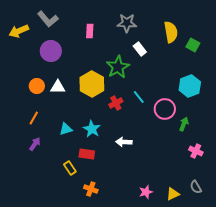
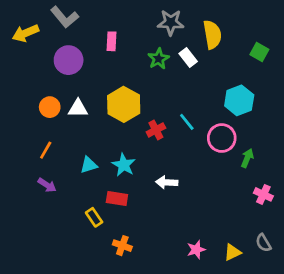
pink rectangle: (90, 31) -> (112, 41), moved
yellow semicircle: (171, 32) -> (212, 35), moved
green star: (118, 67) -> (159, 59), moved, size x0.7
cyan hexagon: (190, 86) -> (239, 100), moved
purple arrow: (35, 144) -> (47, 185), turned 88

